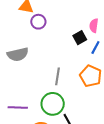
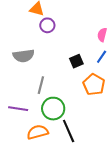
black square: (80, 38) -> (76, 61), moved
gray line: (58, 76) -> (41, 85), moved

